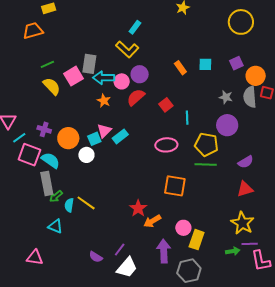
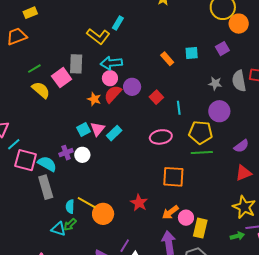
yellow L-shape: (127, 49) -> (98, 36), moved
purple circle: (140, 74) -> (132, 87), moved
orange circle: (256, 76) -> (239, 24), moved
cyan arrow: (104, 78) -> (111, 63), moved
red semicircle: (136, 97) -> (113, 94), moved
purple cross: (44, 129) -> (66, 153), moved, turned -32
orange circle: (68, 138) -> (103, 214), moved
cyan square: (94, 139) -> (84, 129), moved
green arrow: (56, 196) -> (70, 225), moved
orange arrow: (152, 221) -> (170, 212), moved

